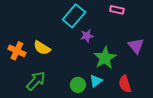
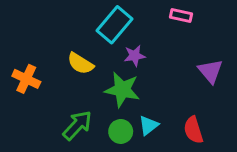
yellow semicircle: (42, 48) -> (80, 63), moved
green star: (105, 58) -> (122, 90), moved, turned -30
green arrow: (36, 81) -> (77, 125), moved

